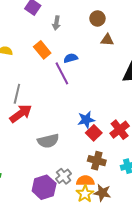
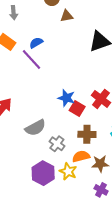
blue star: (86, 120) -> (66, 98), turned -30
gray cross: (64, 176) -> (57, 144), moved
yellow star: (85, 194) -> (68, 171), moved

